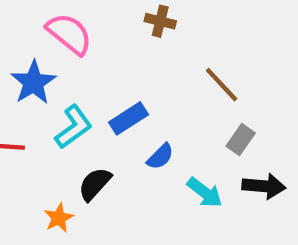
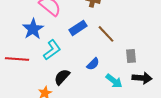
brown line: (222, 85) -> (106, 34), moved
blue rectangle: (129, 118) -> (78, 28), moved
gray rectangle: (241, 140) -> (131, 56), turned -40

